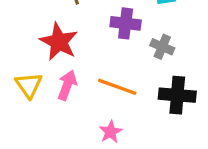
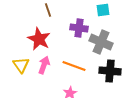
gray cross: (162, 47) -> (101, 42), size x1.6

